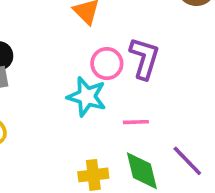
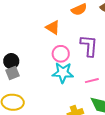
pink circle: (107, 64) -> (61, 54), moved

